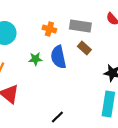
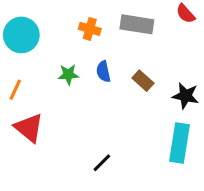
brown rectangle: (84, 48) -> (143, 81), moved
blue semicircle: (58, 57) -> (103, 71), size x0.6

